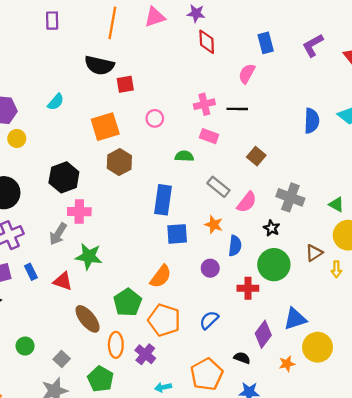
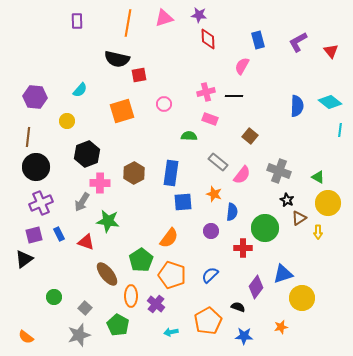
yellow circle: (17, 138) -> (67, 121), moved
brown hexagon: (119, 162) -> (134, 173), moved
black star: (272, 228) -> (287, 200), moved
orange star: (287, 364) -> (281, 327), moved

